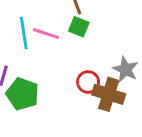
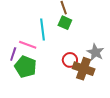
cyan line: (24, 33) -> (43, 30), moved
pink line: (46, 34) -> (28, 45), moved

